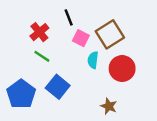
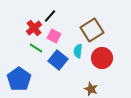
black line: (69, 17) -> (50, 16), moved, turned 64
pink square: (81, 38) -> (54, 36), moved
blue square: (58, 87) -> (58, 60), moved

